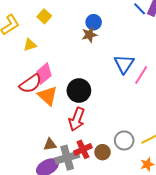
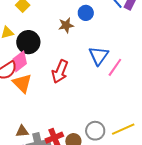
blue circle: (94, 22) -> (86, 13), moved
black circle: (79, 91) -> (28, 42), moved
red arrow: (77, 119) -> (60, 71), moved

